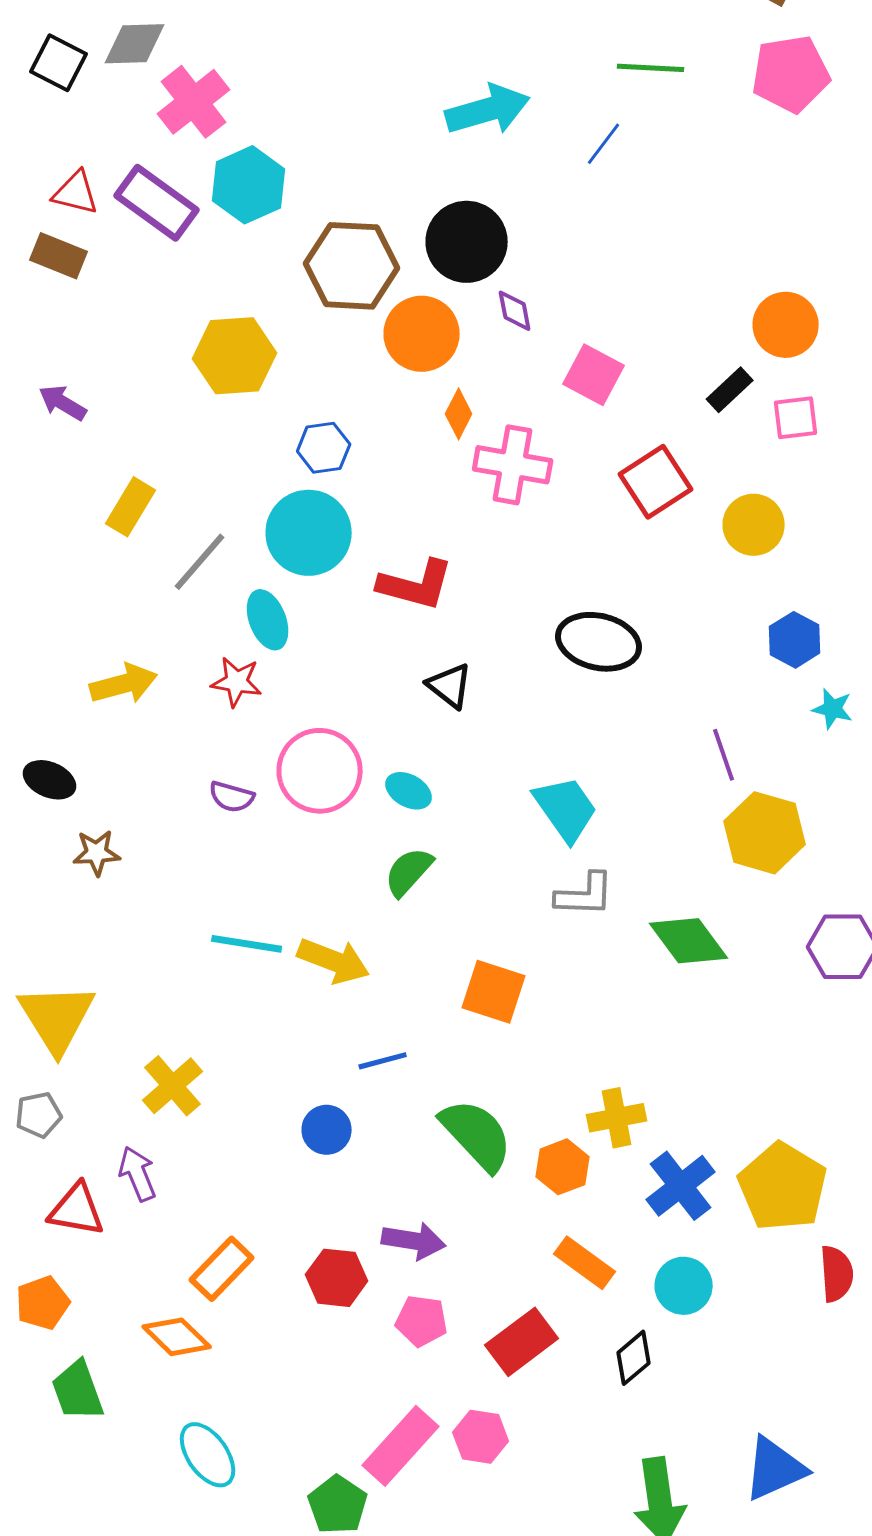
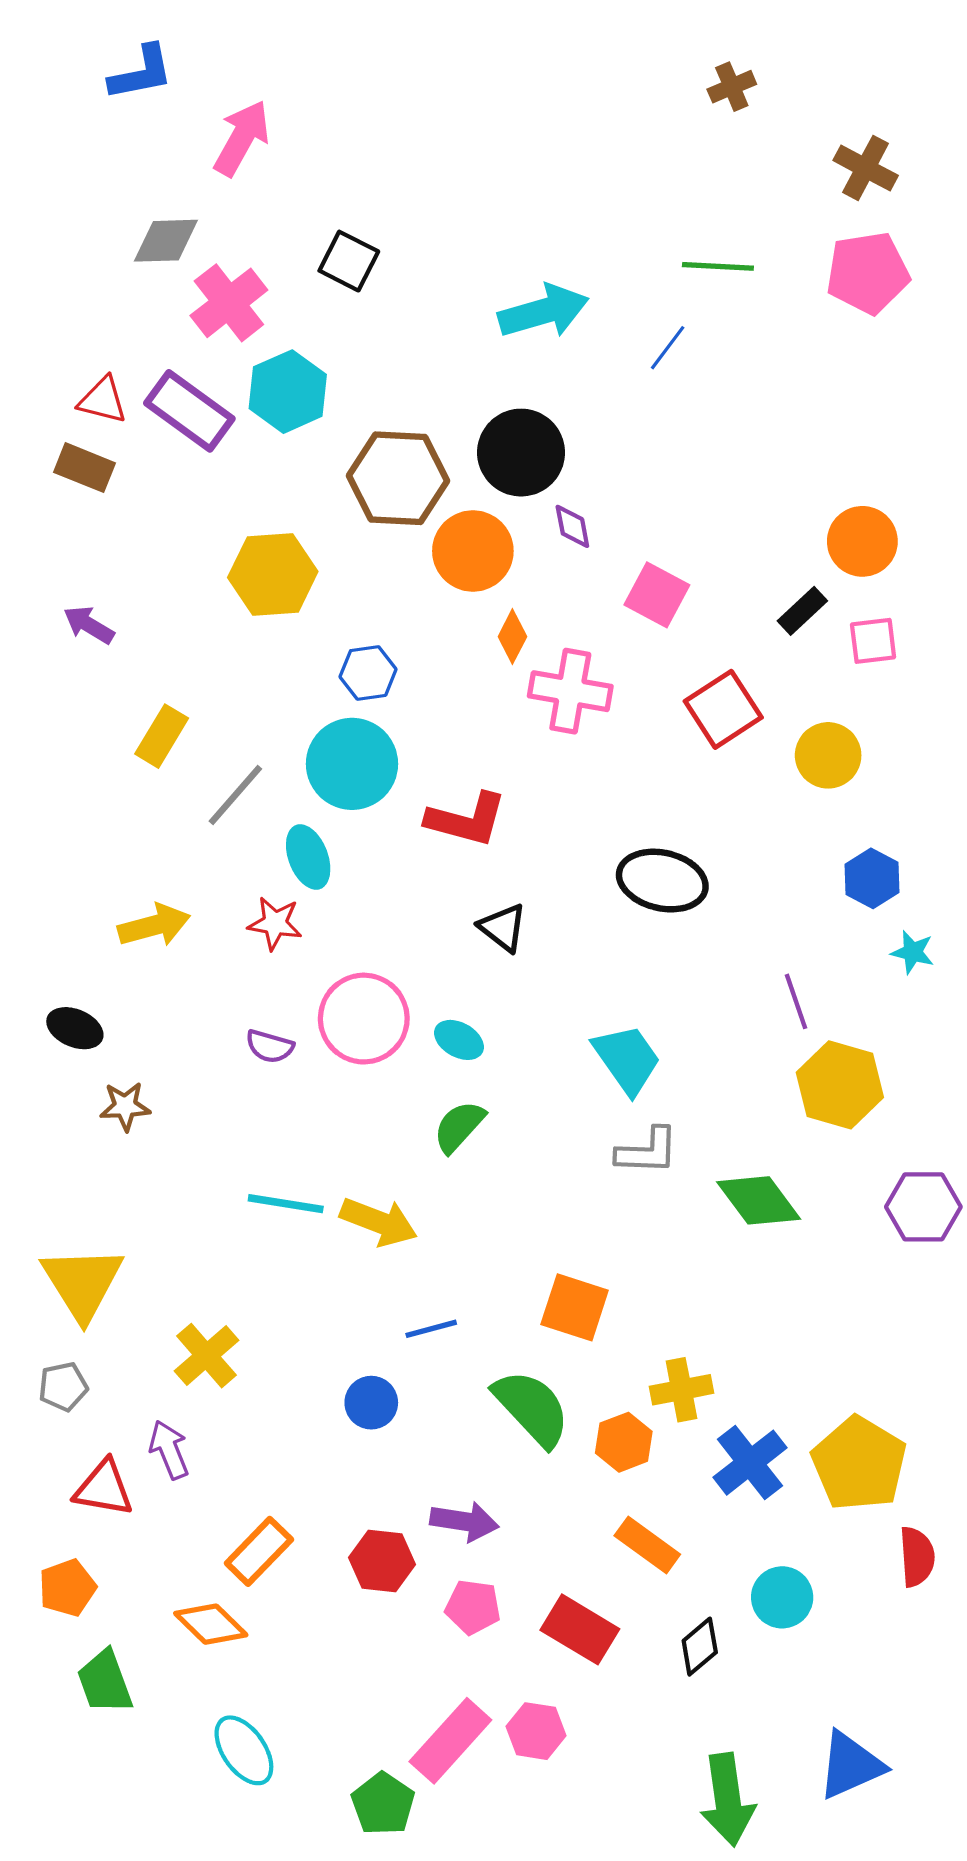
black square: (59, 63) -> (349, 261), moved
orange square: (494, 992) -> (575, 1307), moved
cyan circle: (684, 1286) -> (782, 1597), moved
red rectangle: (522, 1342) -> (580, 1629), turned 68

